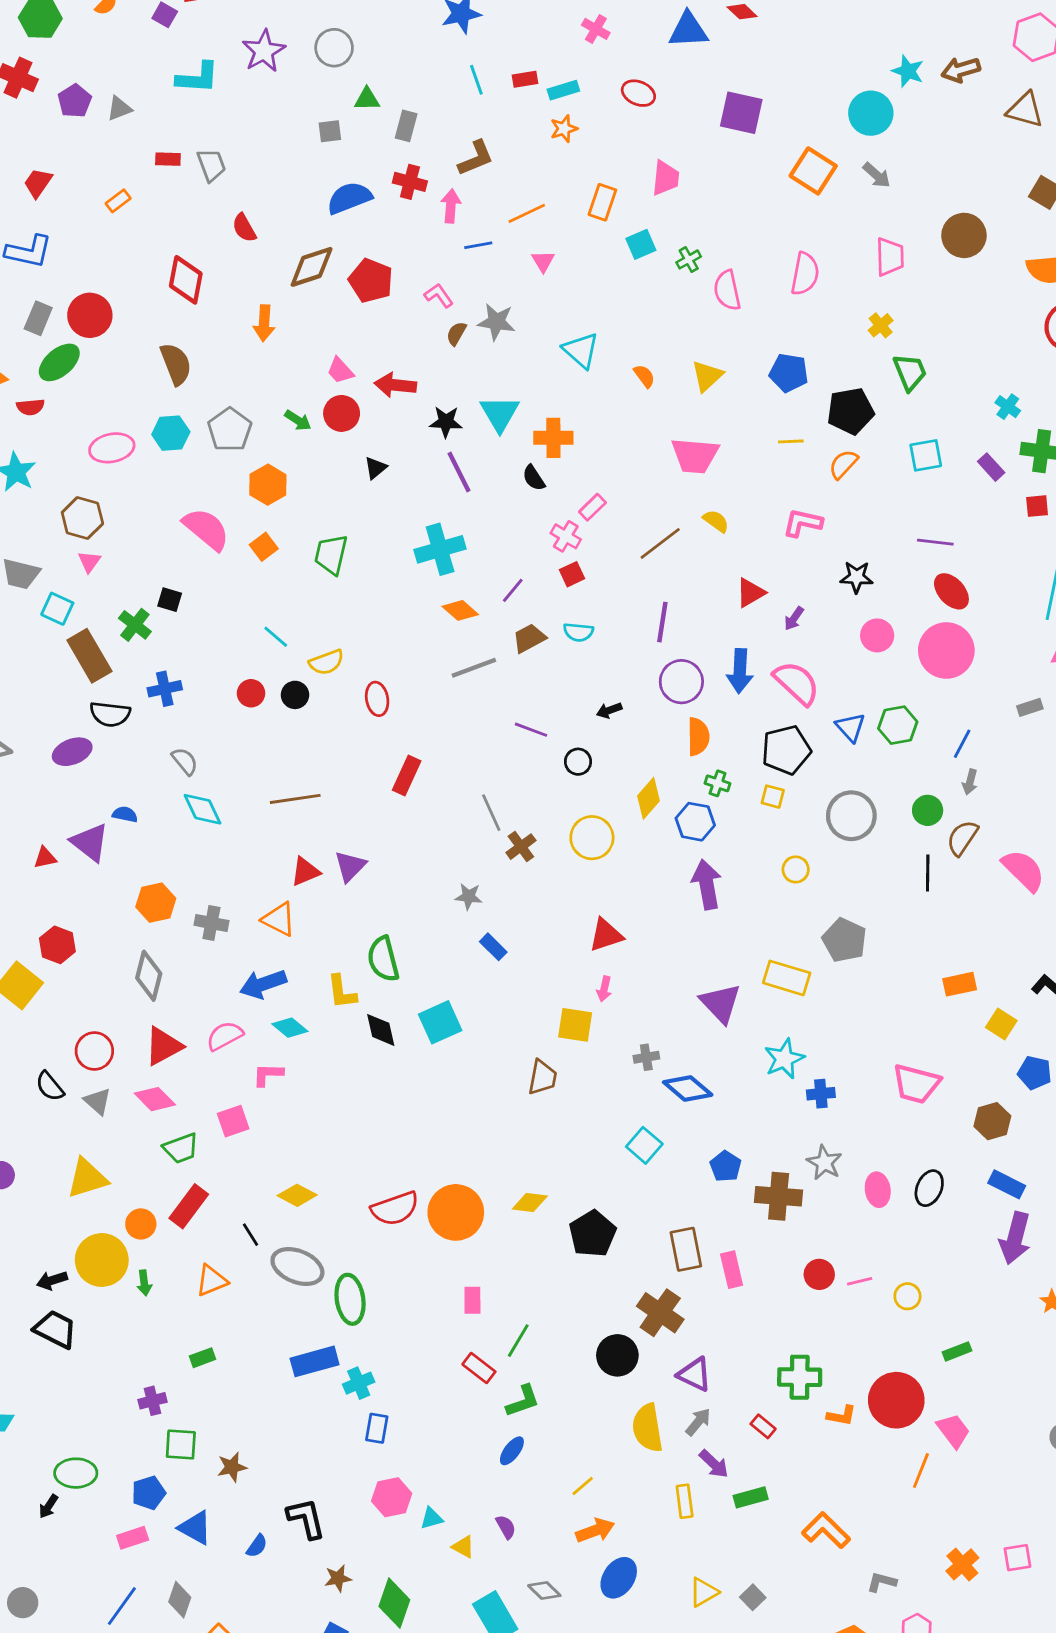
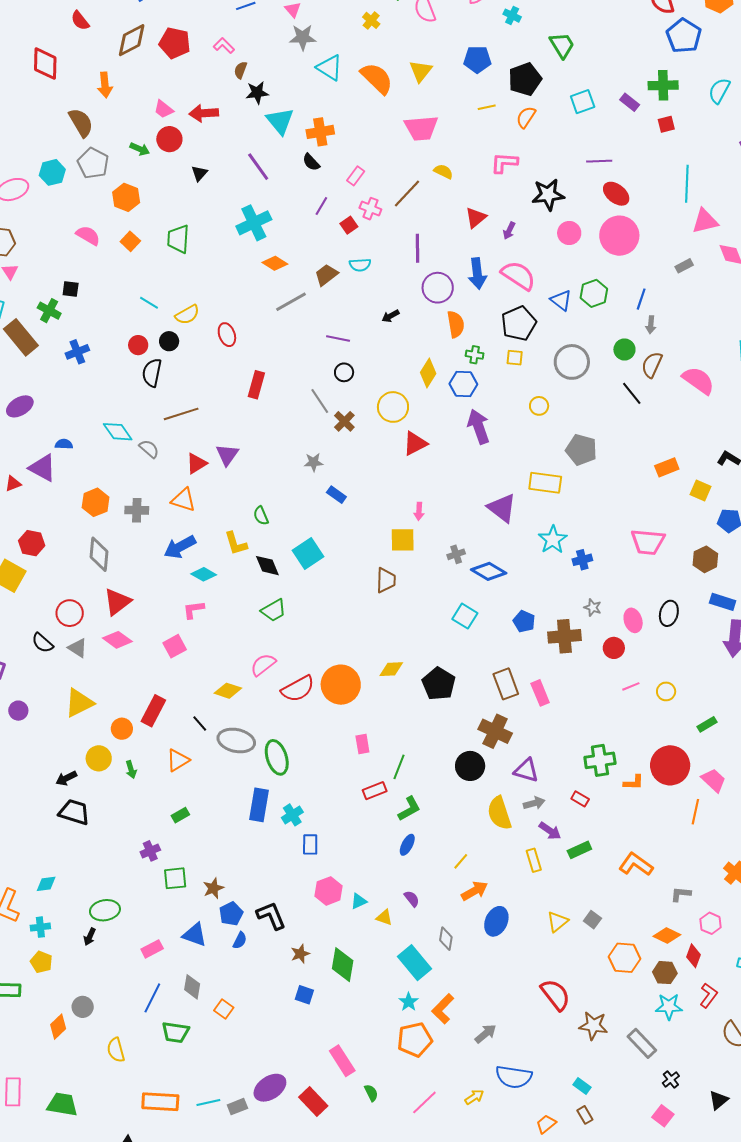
gray star: (496, 322) -> (303, 37), moved
yellow cross: (881, 325) -> (371, 20), moved
brown semicircle: (176, 364) -> (81, 123), moved
orange semicircle: (644, 376) -> (377, 78), size x2.0
cyan cross: (1008, 407) -> (512, 16), moved
black star: (446, 422) -> (257, 93), moved
pink semicircle: (206, 529) -> (88, 235), size x0.7
pink cross: (566, 536) -> (370, 209), moved
black star: (857, 577) -> (548, 195), size x1.4
purple line: (513, 590) -> (321, 206), moved
black semicircle: (110, 714) -> (152, 373), moved, turned 104
gray semicircle: (185, 761) -> (149, 449), moved
black circle: (578, 762) -> (344, 372), moved
black line: (928, 873) -> (632, 393), turned -30
red triangle: (606, 935) -> (415, 443), moved
green semicircle: (383, 959) -> (261, 516), size x0.6
pink semicircle: (225, 1036) -> (263, 665), moved
green trapezoid: (181, 1148) -> (274, 610), moved
gray star: (824, 1163) -> (593, 607), size x0.7
yellow circle: (102, 1260) -> (99, 758), size x0.7
red circle: (819, 1274) -> (614, 648), moved
blue rectangle: (315, 1361) -> (259, 805), turned -56
red rectangle: (479, 1368) -> (375, 791), turned -50
gray arrow: (698, 1422) -> (534, 803), turned 45
blue pentagon: (149, 1493) -> (231, 914), moved
gray diamond: (544, 1591) -> (446, 939), turned 65

